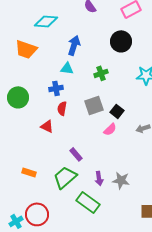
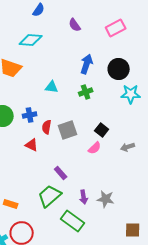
black circle: (121, 41) -> (119, 69), moved
blue arrow: (74, 45) -> (87, 64), moved
blue cross: (56, 88) -> (30, 115), moved
gray square: (94, 105) -> (68, 130), moved
orange rectangle: (29, 172) -> (11, 204), moved

